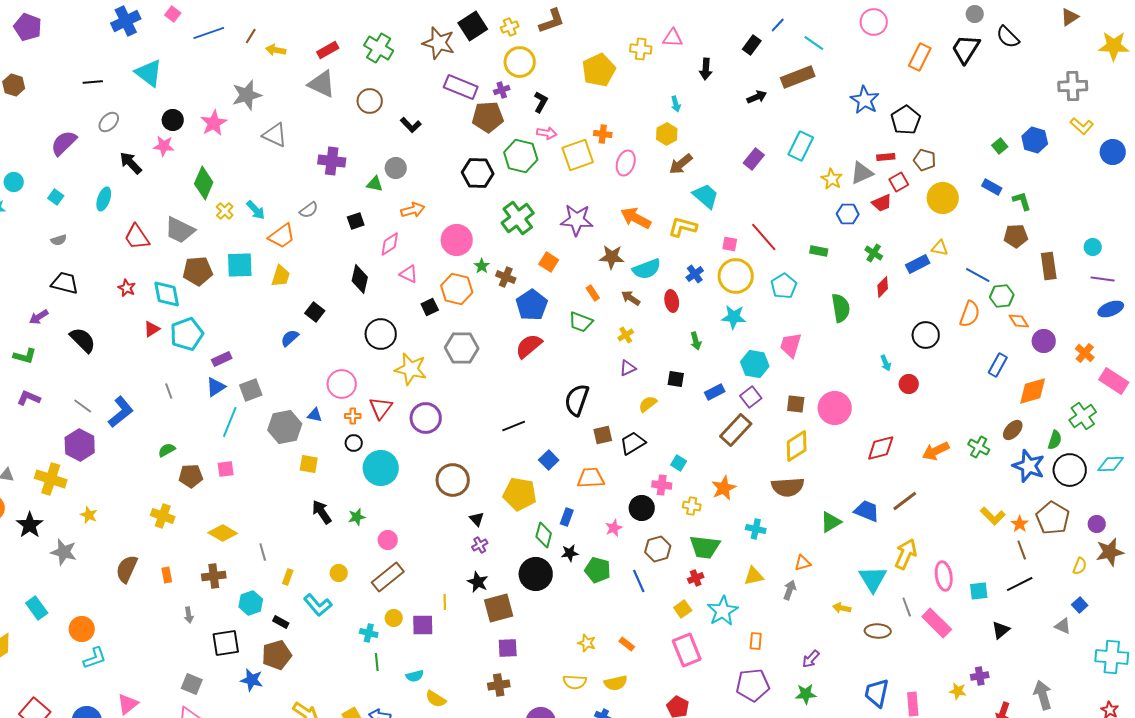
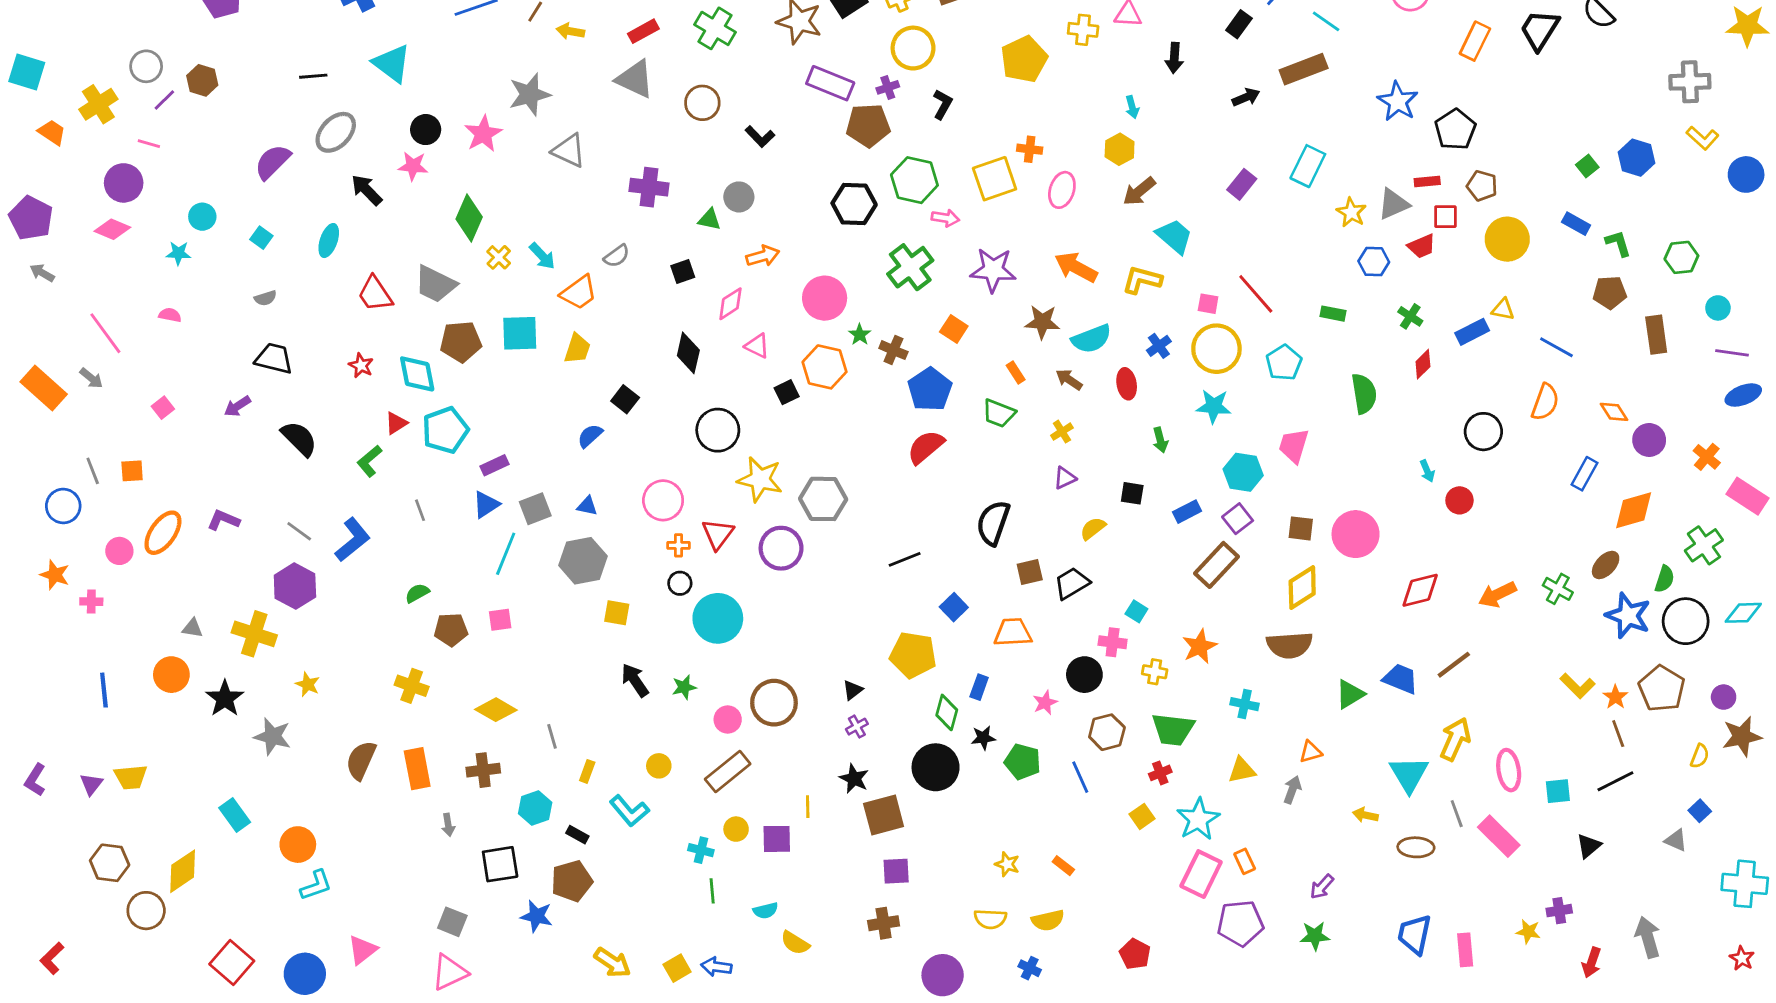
gray ellipse: (109, 122) -> (336, 132), size x1.4
pink arrow: (547, 133) -> (945, 218), moved
red square: (899, 182) -> (1445, 217), turned 30
green hexagon: (1002, 296) -> (1681, 257), moved
gray hexagon: (462, 348) -> (823, 499), moved
green L-shape: (25, 356) -> (369, 461), moved, turned 125
blue triangle: (315, 415) -> (587, 506), moved
brown circle: (453, 480) -> (774, 703), moved
black triangle: (477, 519) -> (853, 690), turned 35
orange rectangle: (167, 575) -> (417, 769), size x1.8
orange rectangle: (756, 641) -> (1245, 861), turned -30
pink rectangle: (687, 650) -> (1201, 874), moved, turned 48

